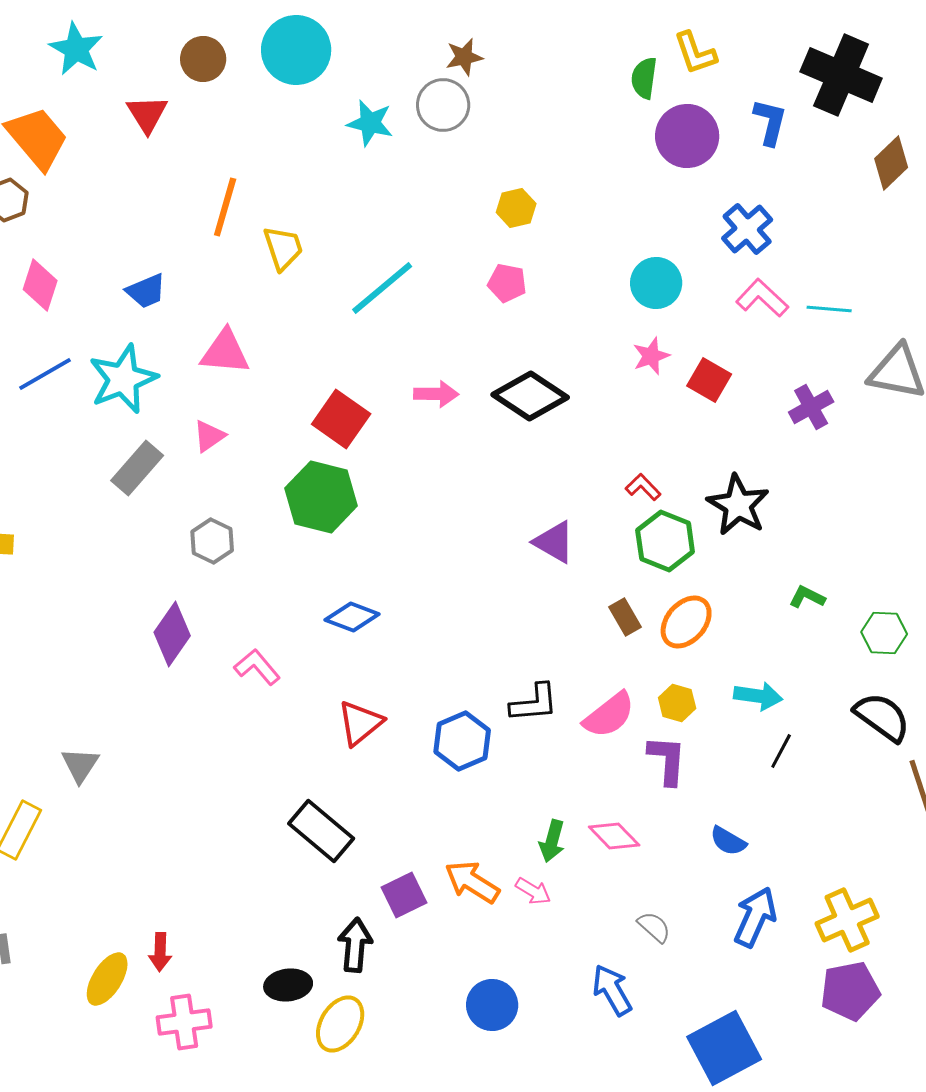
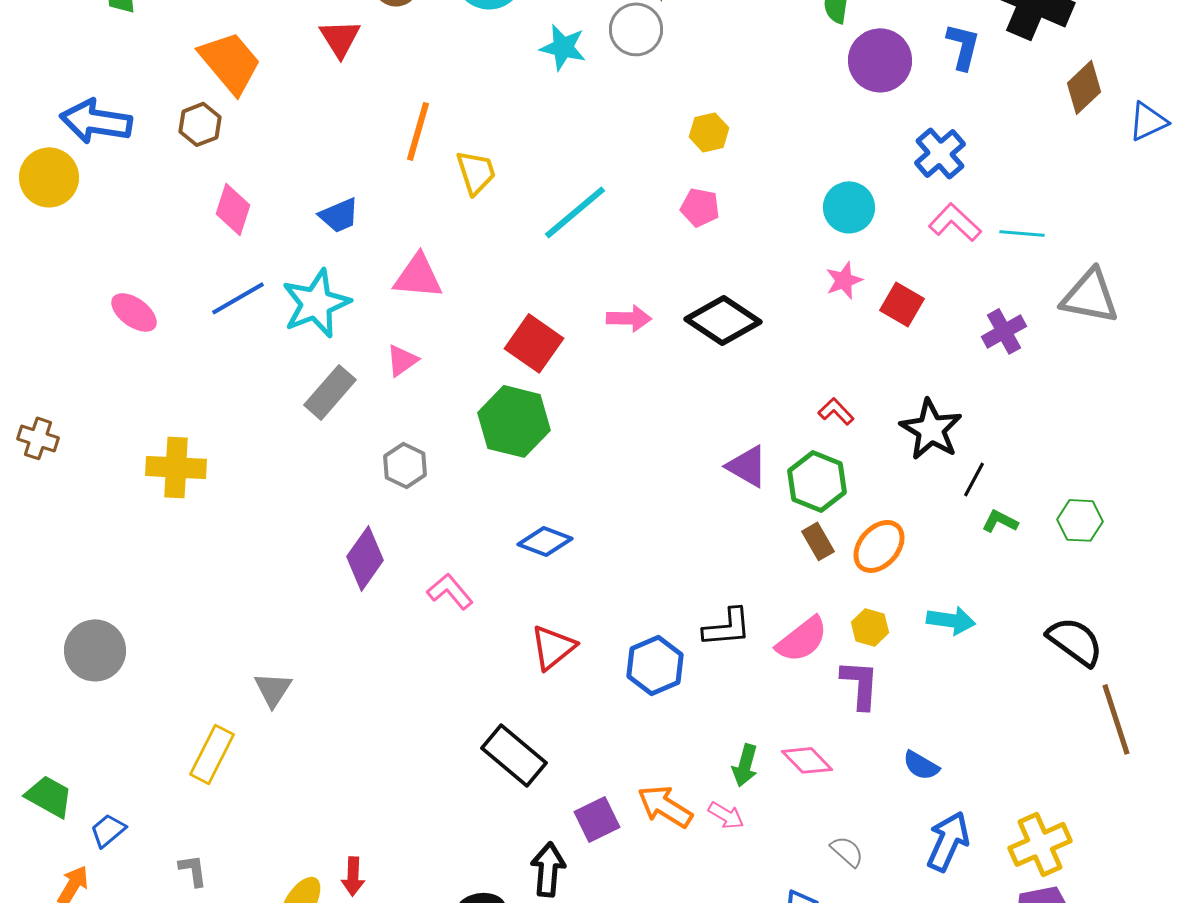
green hexagon: (665, 541) -> (817, 481), moved
green hexagon: (884, 633) -> (1080, 520), moved
black line: (781, 751) -> (974, 479), moved

